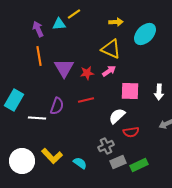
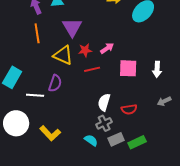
yellow triangle: (111, 49) -> (63, 55), moved
purple triangle: (64, 68) -> (72, 27), moved
red line: (86, 100) -> (92, 69), moved
white semicircle: (117, 116) -> (104, 102), moved, turned -30
white circle: (22, 161) -> (16, 123), moved
cyan semicircle: (80, 163) -> (91, 140), moved

